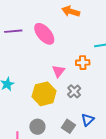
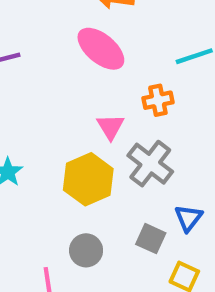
pink ellipse: (44, 34) -> (101, 49), moved
gray cross: (74, 91) -> (150, 164), size x1.5

